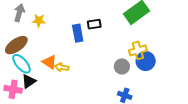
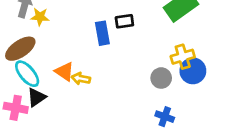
yellow star: (39, 21) -> (40, 17), moved

